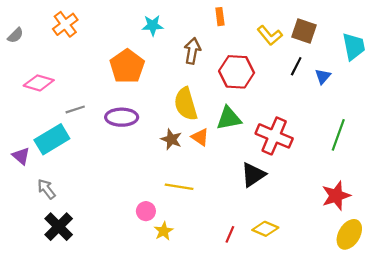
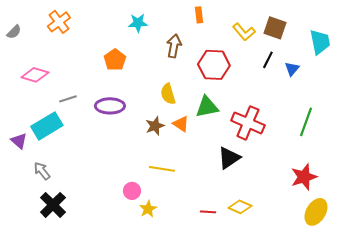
orange pentagon: (127, 66) -> (115, 60), size x0.7
yellow semicircle: (186, 104) -> (168, 94), size x0.7
brown star: (171, 139) -> (155, 126), turned 30
red line: (230, 234) -> (208, 212), turned 70

